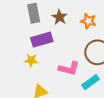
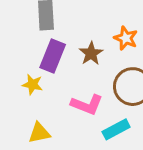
brown star: (59, 17) -> (91, 53), moved
purple rectangle: (42, 40) -> (53, 56), turned -60

